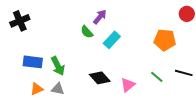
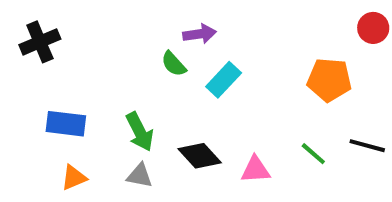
purple arrow: (100, 17) -> (200, 34), turned 42
green arrow: (58, 66) -> (140, 132), moved
pink triangle: (128, 85) -> (255, 170), turned 35
gray triangle: (58, 89) -> (140, 176), moved

